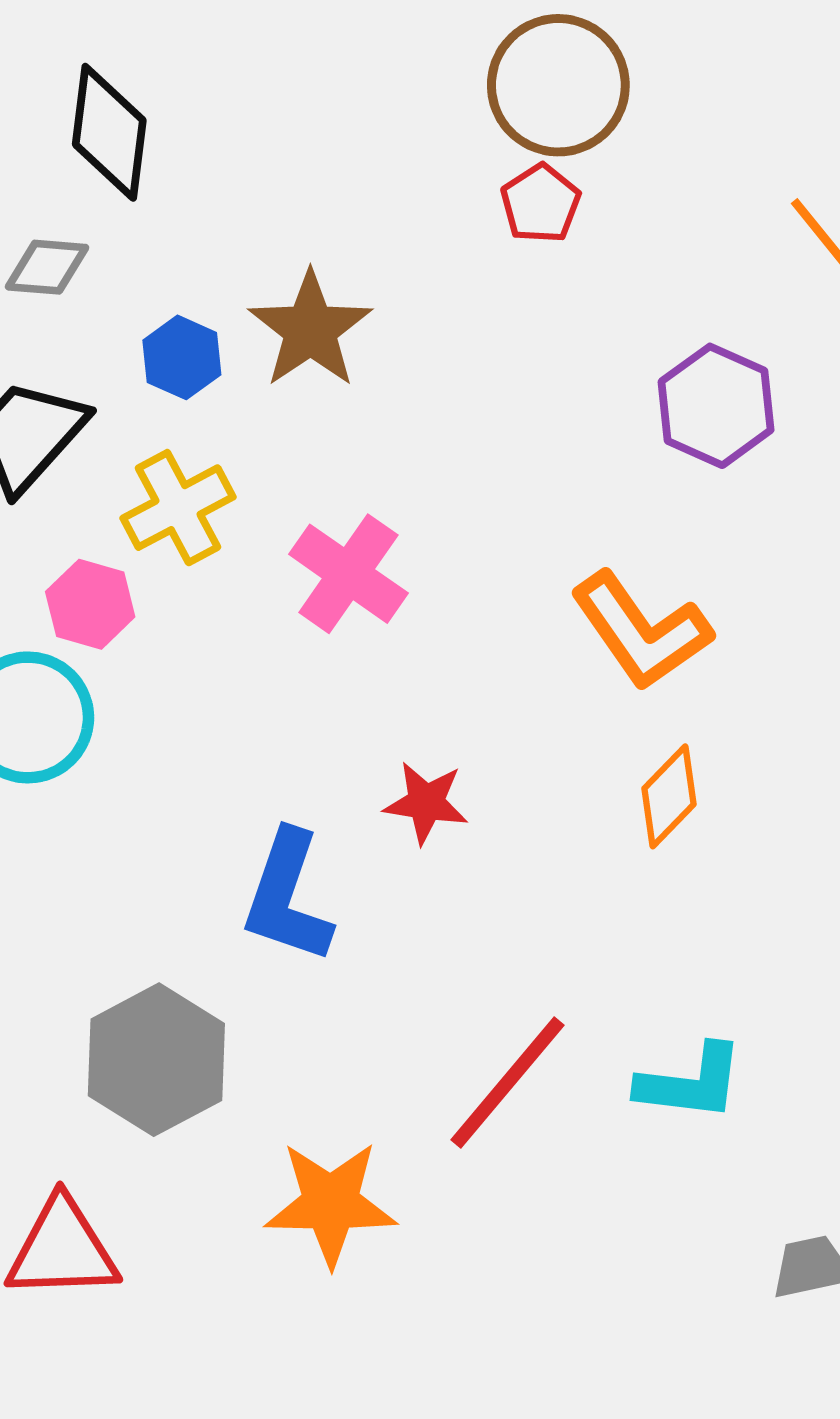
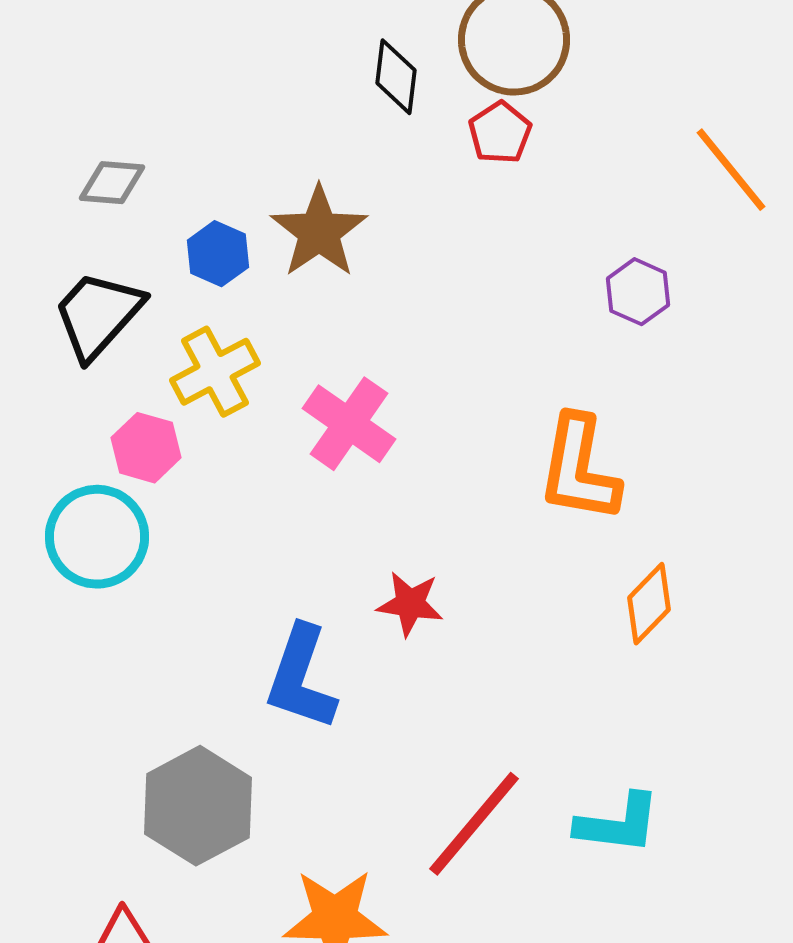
black diamond: (109, 132) -> (396, 77), moved, size x0.7
purple hexagon: (716, 406) -> (638, 292), size x0.7
orange L-shape: (641, 631) -> (579, 469), turned 45
orange diamond: (669, 796) -> (649, 604), moved

